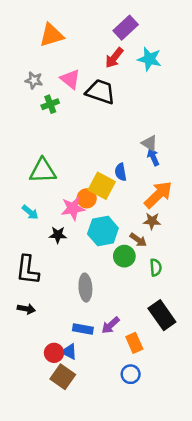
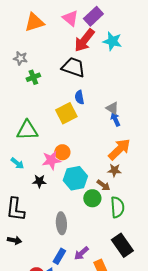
red arrow: (114, 58) -> (84, 40), size x1.4
pink triangle: (70, 79) -> (70, 18), moved
blue semicircle: (121, 172) -> (79, 97), moved
yellow square: (102, 186) -> (66, 113), moved, turned 35
green semicircle: (156, 267) -> (117, 207), size x1.5
blue rectangle: (83, 329) -> (59, 256), turned -70

